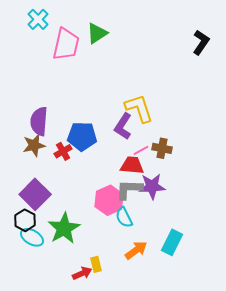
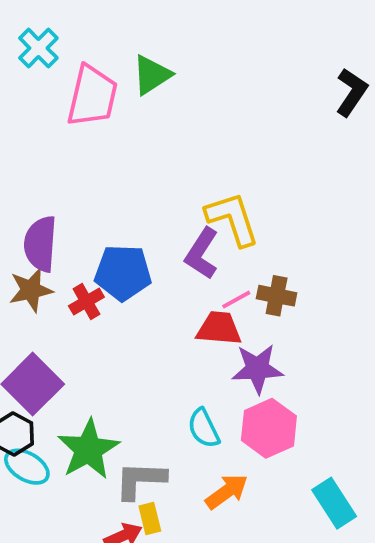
gray L-shape: (129, 189) -> (140, 480), moved
pink hexagon: (109, 200) -> (269, 428), moved
cyan rectangle: (172, 242) -> (334, 503), moved, turned -60

